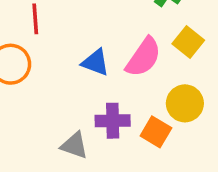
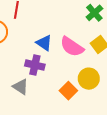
pink semicircle: (143, 57) -> (72, 47), turned 75
purple cross: (113, 121) -> (35, 65), moved

